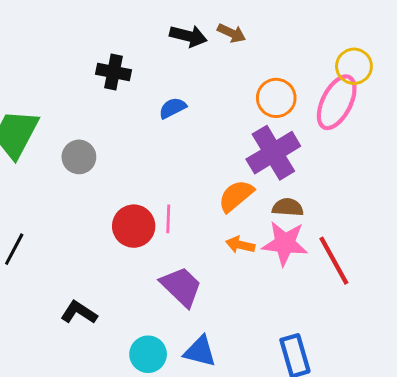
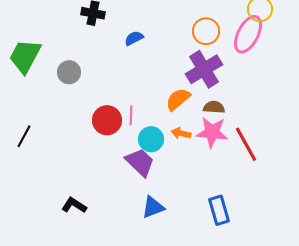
black L-shape: (79, 312) -> (74, 205), moved
blue triangle: (200, 351) -> (153, 207), turned -35
cyan circle: (148, 354) -> (151, 139), moved

